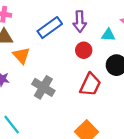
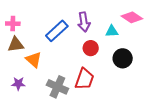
red trapezoid: (90, 85) -> (84, 79), moved

